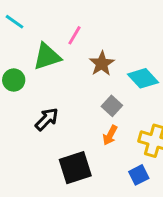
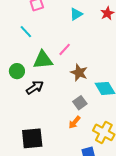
brown star: (102, 64) -> (79, 73), turned -30
black arrow: (47, 119) -> (35, 87), moved
black square: (75, 168) -> (32, 138), moved

